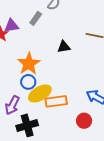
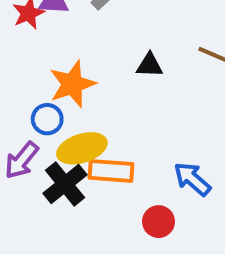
blue circle: (28, 82) -> (47, 119), moved
black cross: (27, 125) -> (65, 184), moved, turned -35

